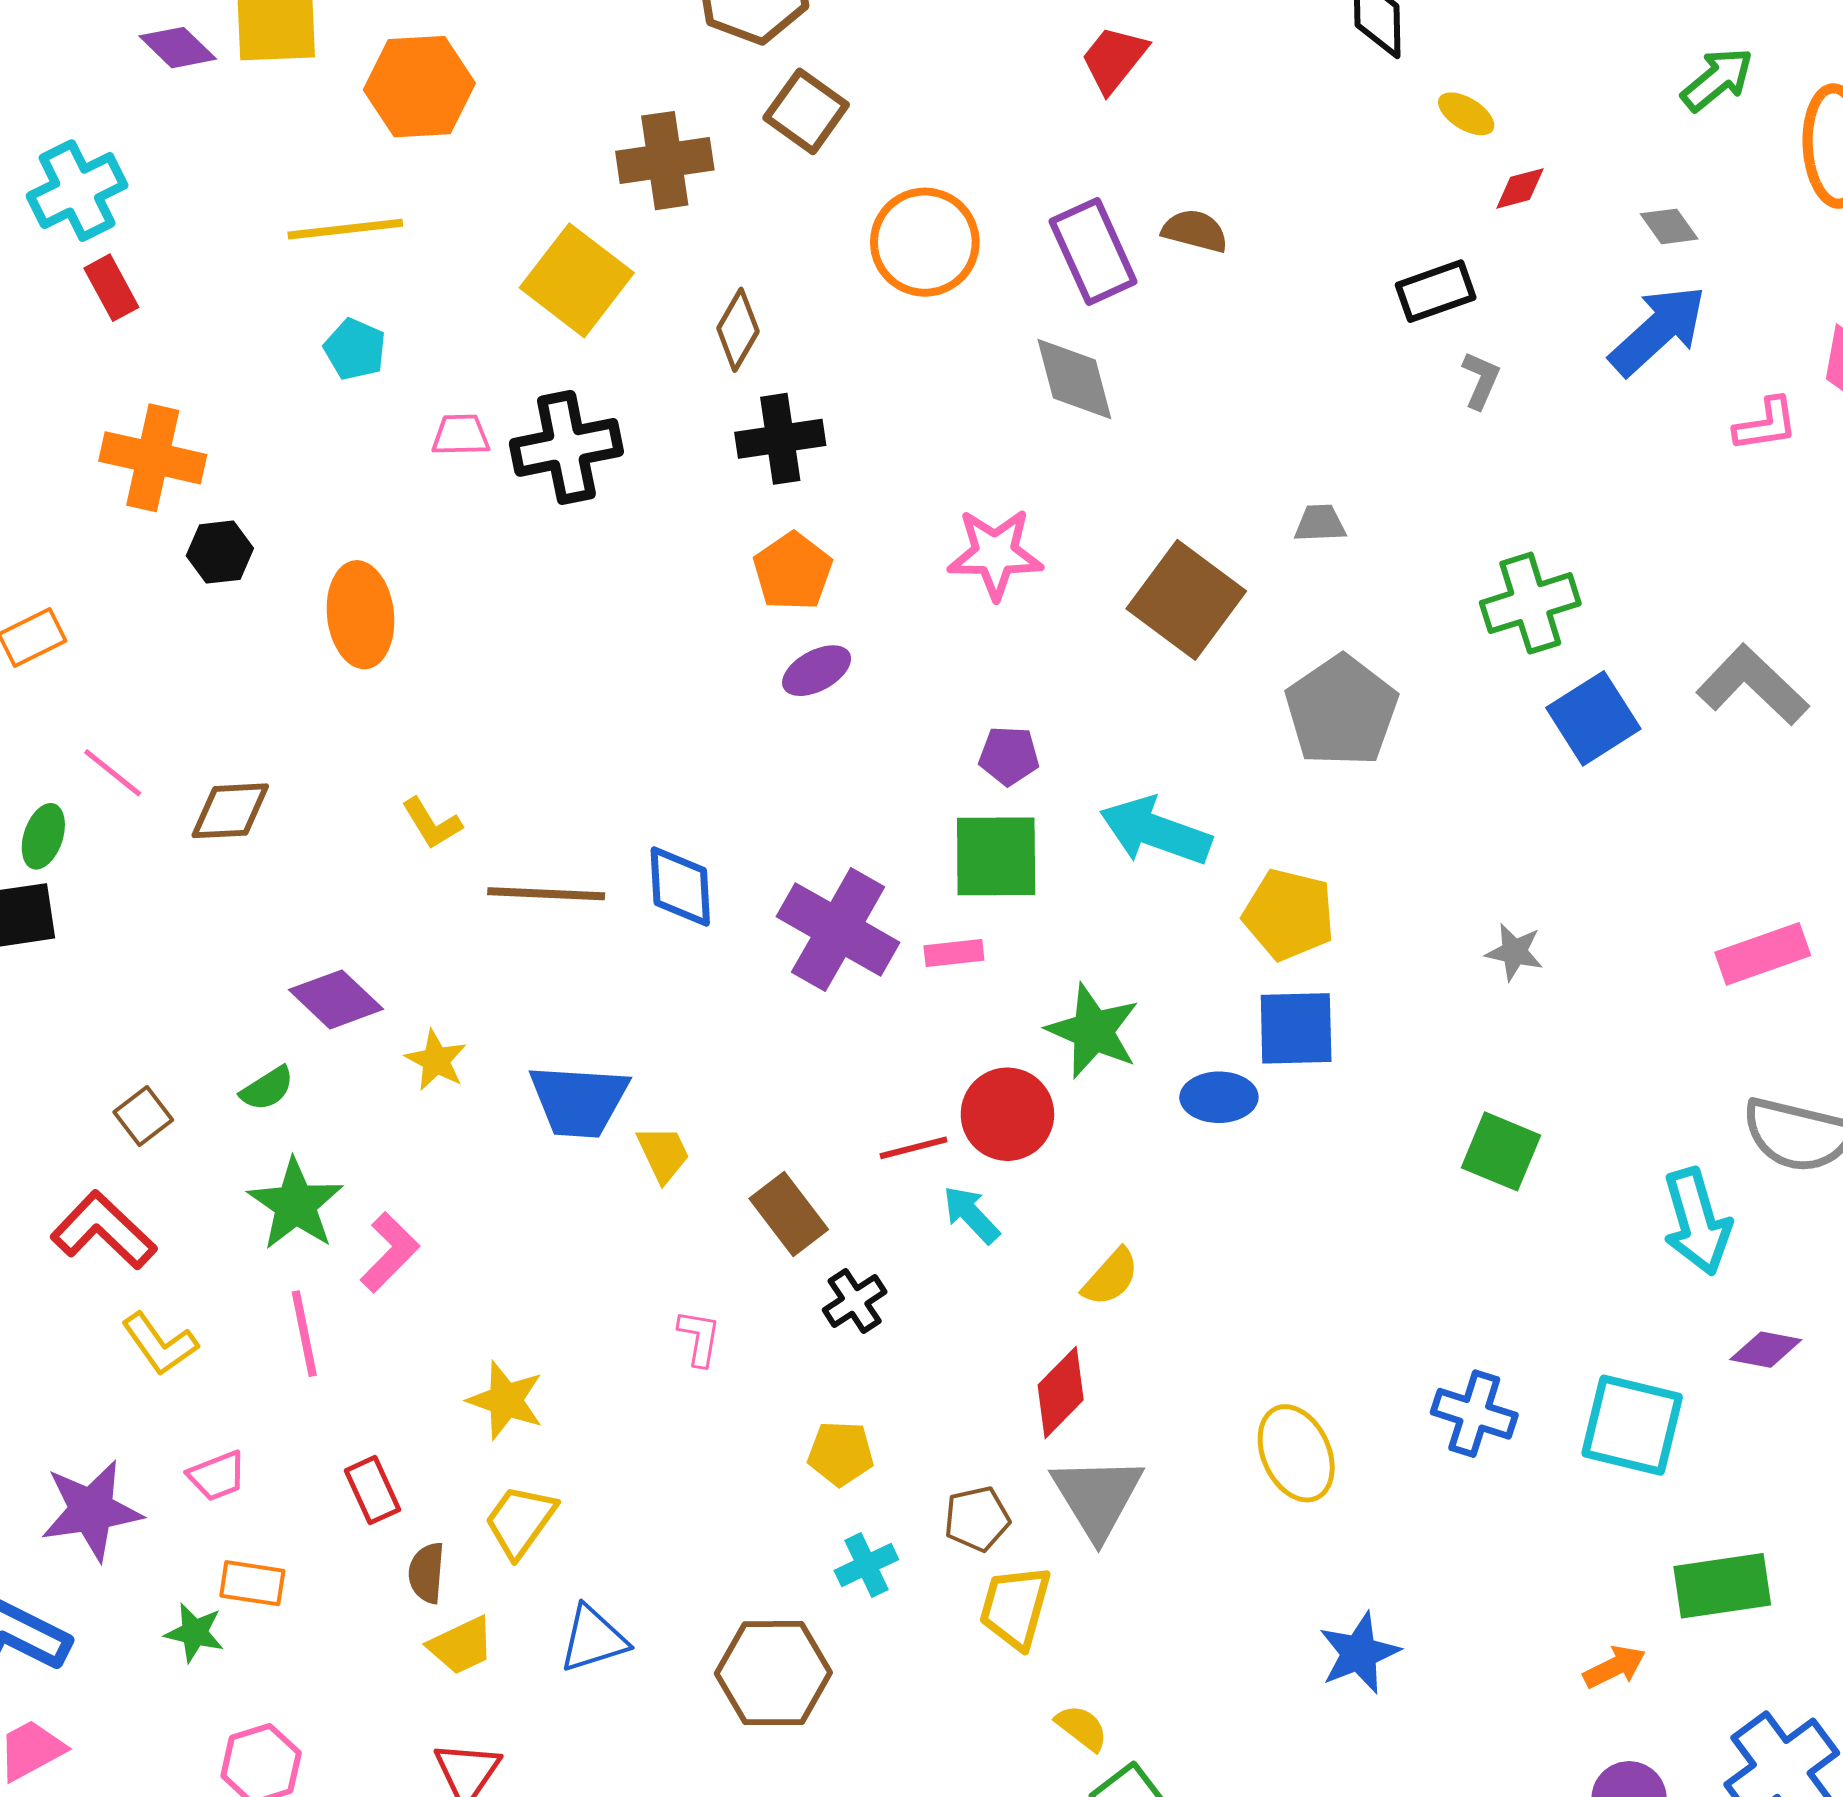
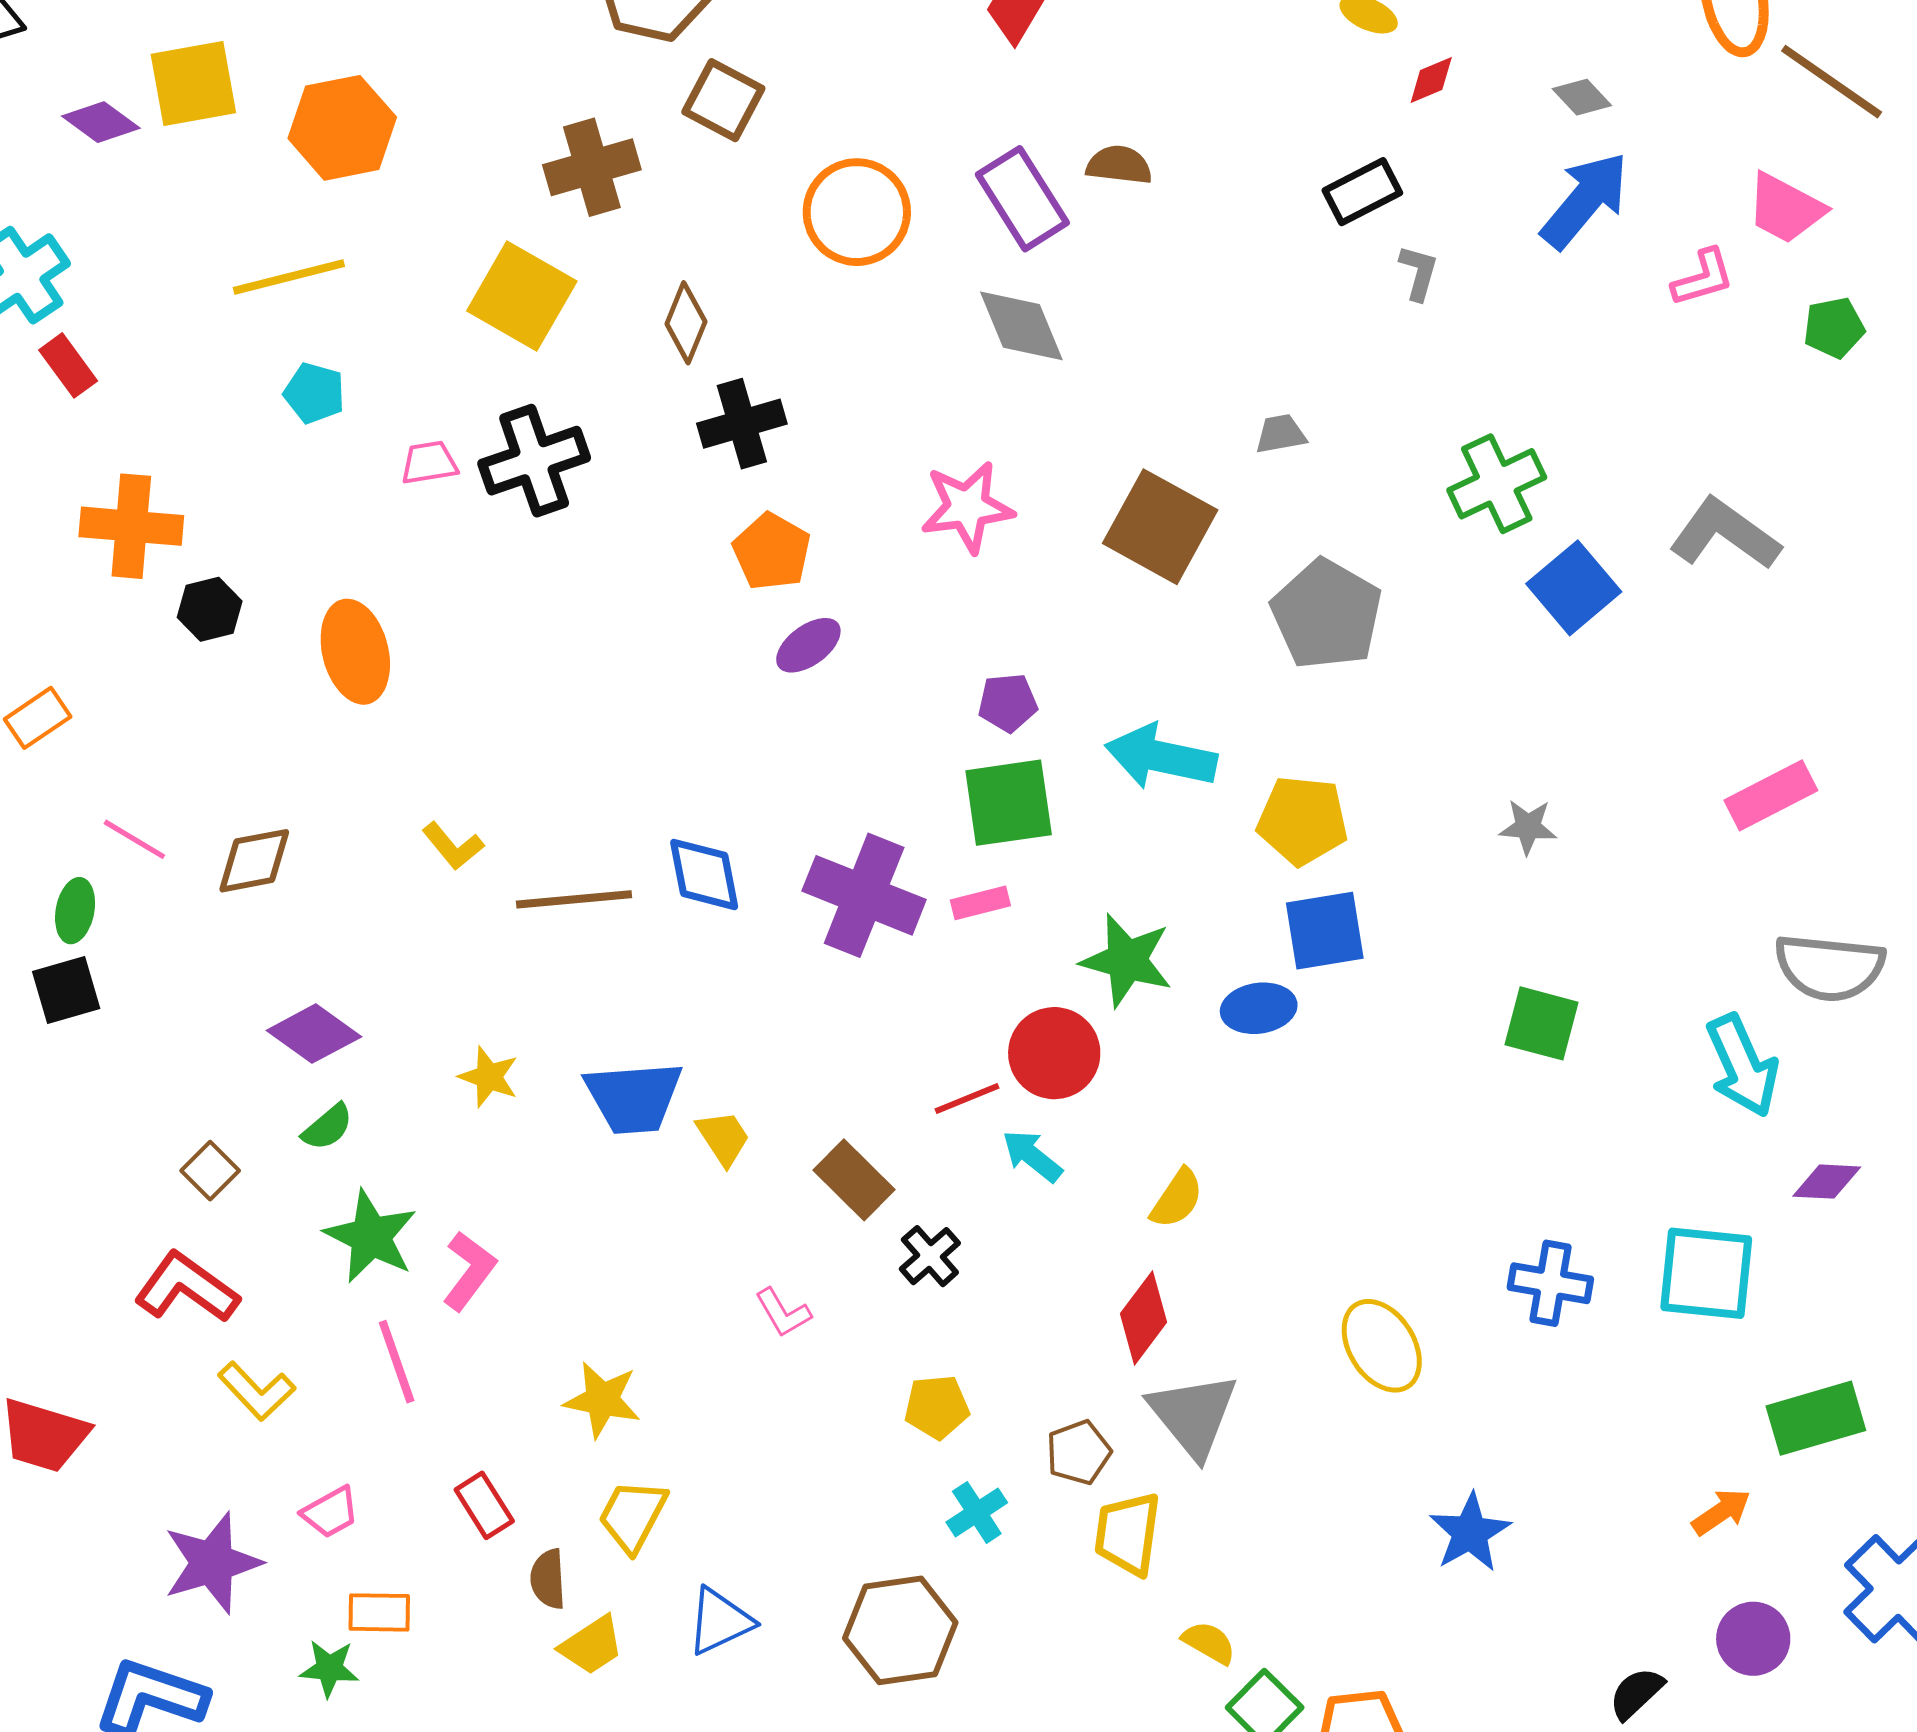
purple diamond: (336, 999) -> (314, 1034), moved
pink L-shape: (699, 1338) -> (783, 1313), turned 148

